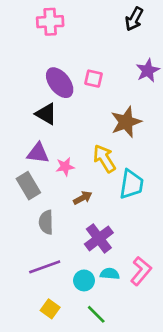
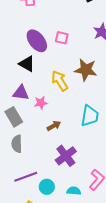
brown star: (126, 122) -> (86, 70), turned 30
yellow arrow: (104, 159) -> (60, 81), moved
gray semicircle: (46, 222) -> (17, 144), moved
cyan semicircle: (110, 274) -> (74, 191), moved
cyan circle: (84, 280) -> (47, 187), moved

